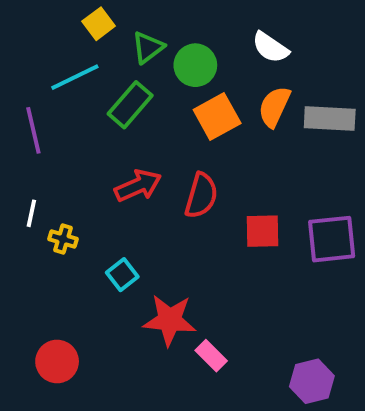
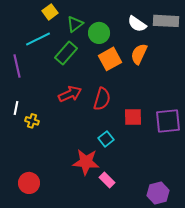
gray rectangle: (330, 119) -> (166, 21), moved
cyan square: (122, 275) -> (106, 139), moved

